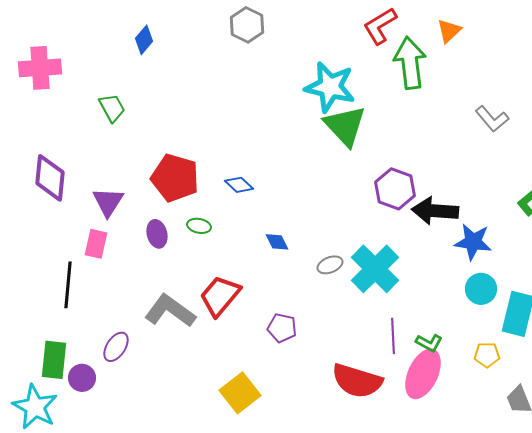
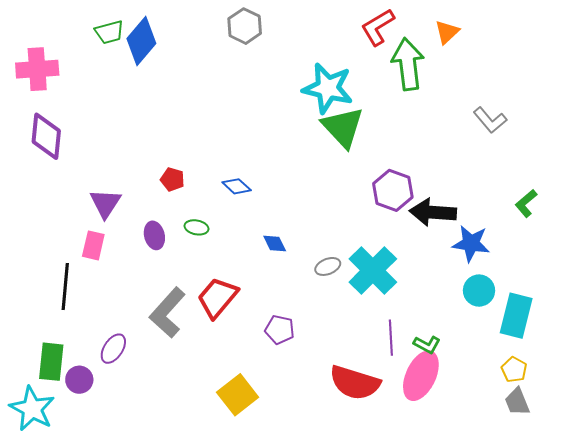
blue diamond: (144, 40) -> (141, 41), size x1.6
green trapezoid: (112, 108) -> (109, 32), moved, turned 104
purple diamond: (50, 178) -> (46, 136), moved
red pentagon: (175, 178) -> (172, 179), size x0.5
gray L-shape: (170, 311) -> (167, 313), turned -84
yellow pentagon: (487, 355) -> (514, 370), moved, turned 30

